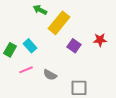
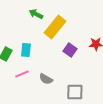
cyan rectangle: (30, 46) -> (26, 50), turned 48

